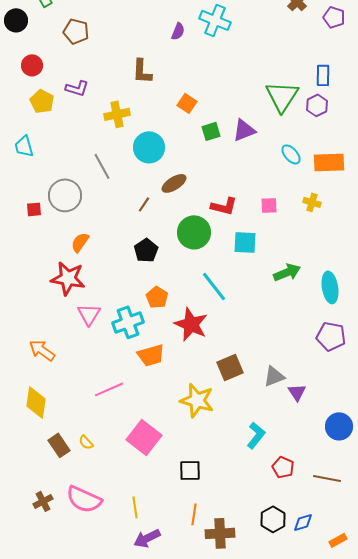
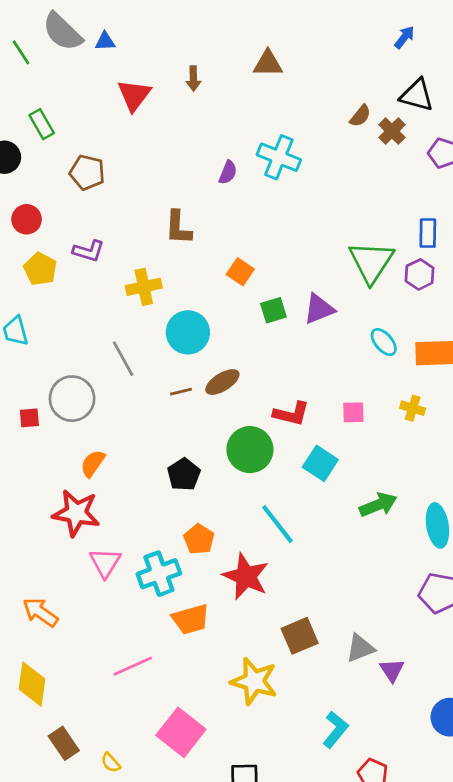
brown line: (144, 204) -> (181, 392), moved, turned 42
cyan square: (245, 242) -> (320, 463), turned 30
yellow semicircle: (86, 442) -> (111, 763), moved

